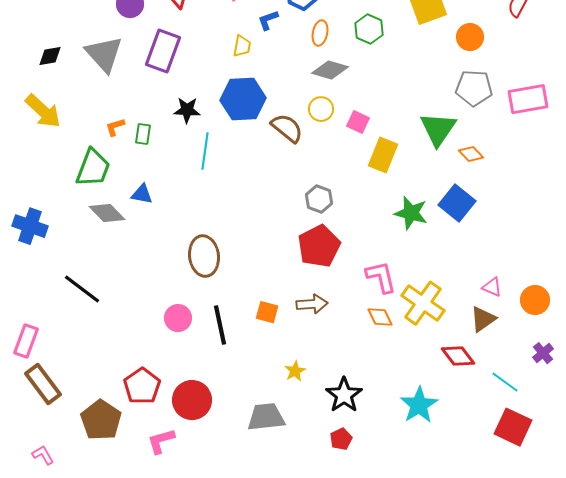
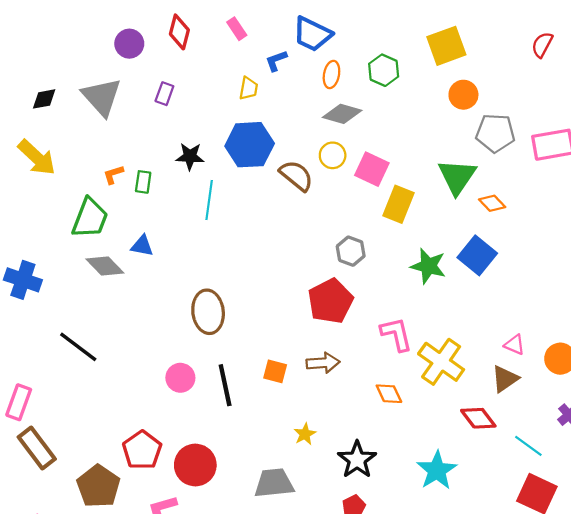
orange circle: (470, 37) -> (463, 95), moved
purple rectangle: (163, 51) -> (164, 94), size x0.5
pink square: (358, 122) -> (372, 169), size x1.4
gray hexagon: (319, 199) -> (351, 251), moved
orange diamond: (380, 317) -> (389, 394), moved

